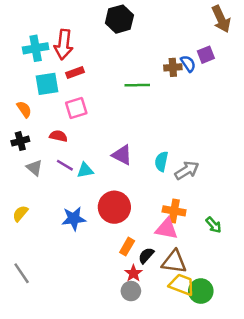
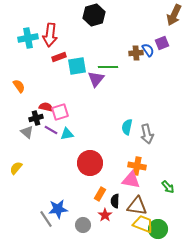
brown arrow: (221, 19) -> (174, 15), turned 50
cyan square: (47, 84) -> (77, 66), moved
pink square: (76, 108) -> (60, 112), moved
black cross: (20, 141) -> (36, 118), moved
purple triangle: (122, 155) -> (96, 79), moved, turned 42
gray arrow: (187, 170) -> (147, 134), turned 108
blue star: (74, 219) -> (58, 209), moved
green arrow: (214, 225) -> (168, 187), moved
black semicircle: (146, 255) -> (115, 201), turned -40
gray line: (22, 273) -> (46, 219), moved
gray circle: (131, 291) -> (83, 225), moved

